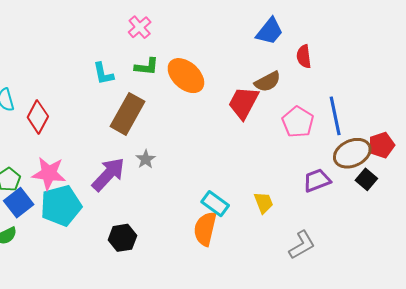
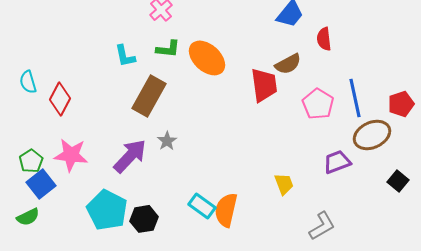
red trapezoid: (243, 103) -> (264, 85), turned 144
red pentagon: (381, 145) -> (401, 104), moved
black square: (366, 179) -> (398, 181), moved
cyan rectangle: (215, 204) -> (202, 206), moved
cyan pentagon: (61, 206) -> (107, 210), moved, turned -30

